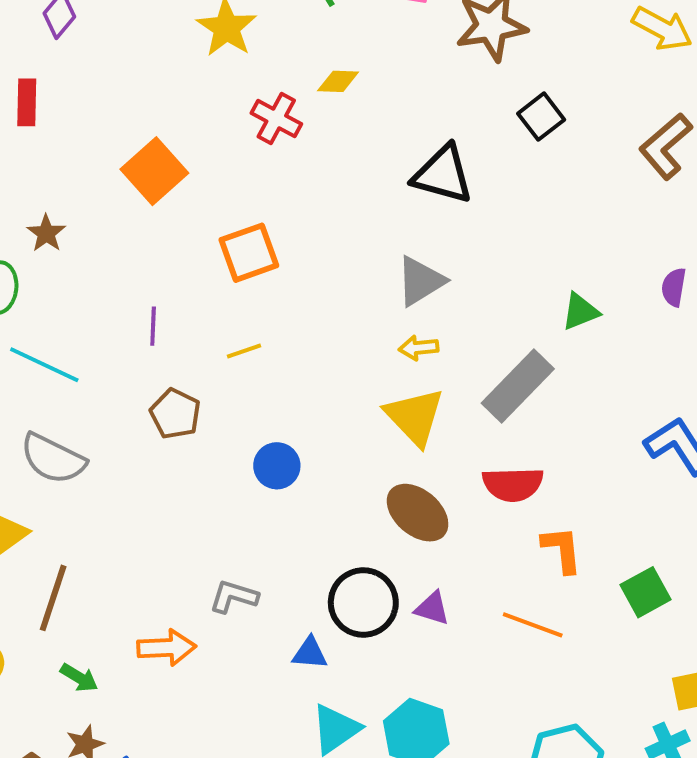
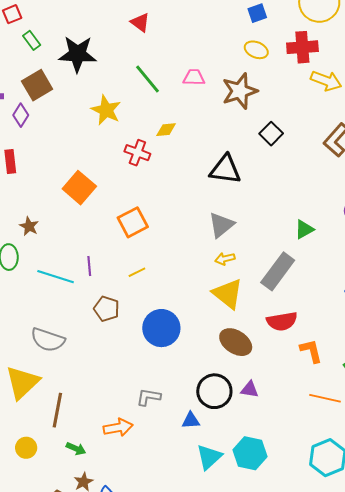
cyan line: (44, 365) -> (56, 277), moved
blue circle: (277, 466) -> (161, 328), size x1.6
orange line: (533, 625) -> (325, 398), moved

